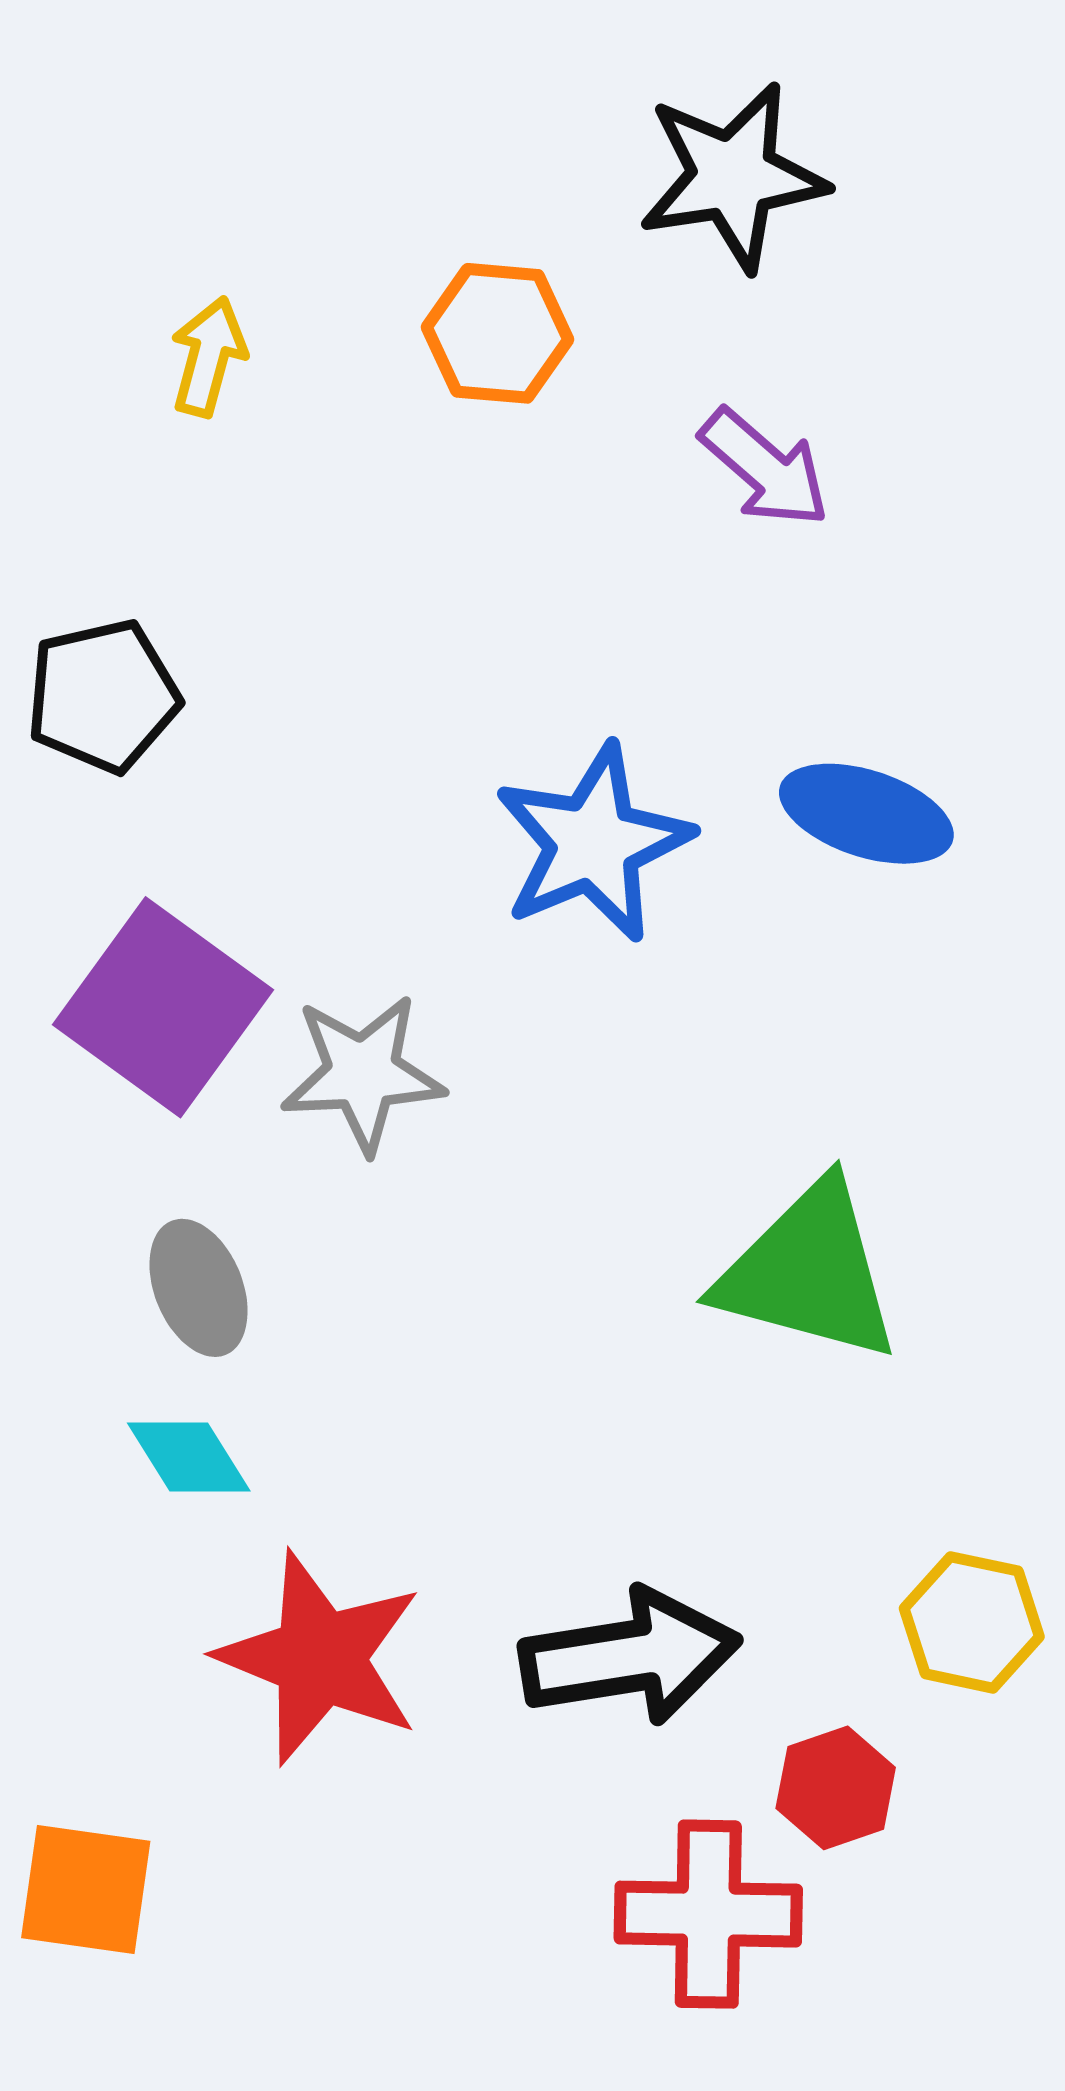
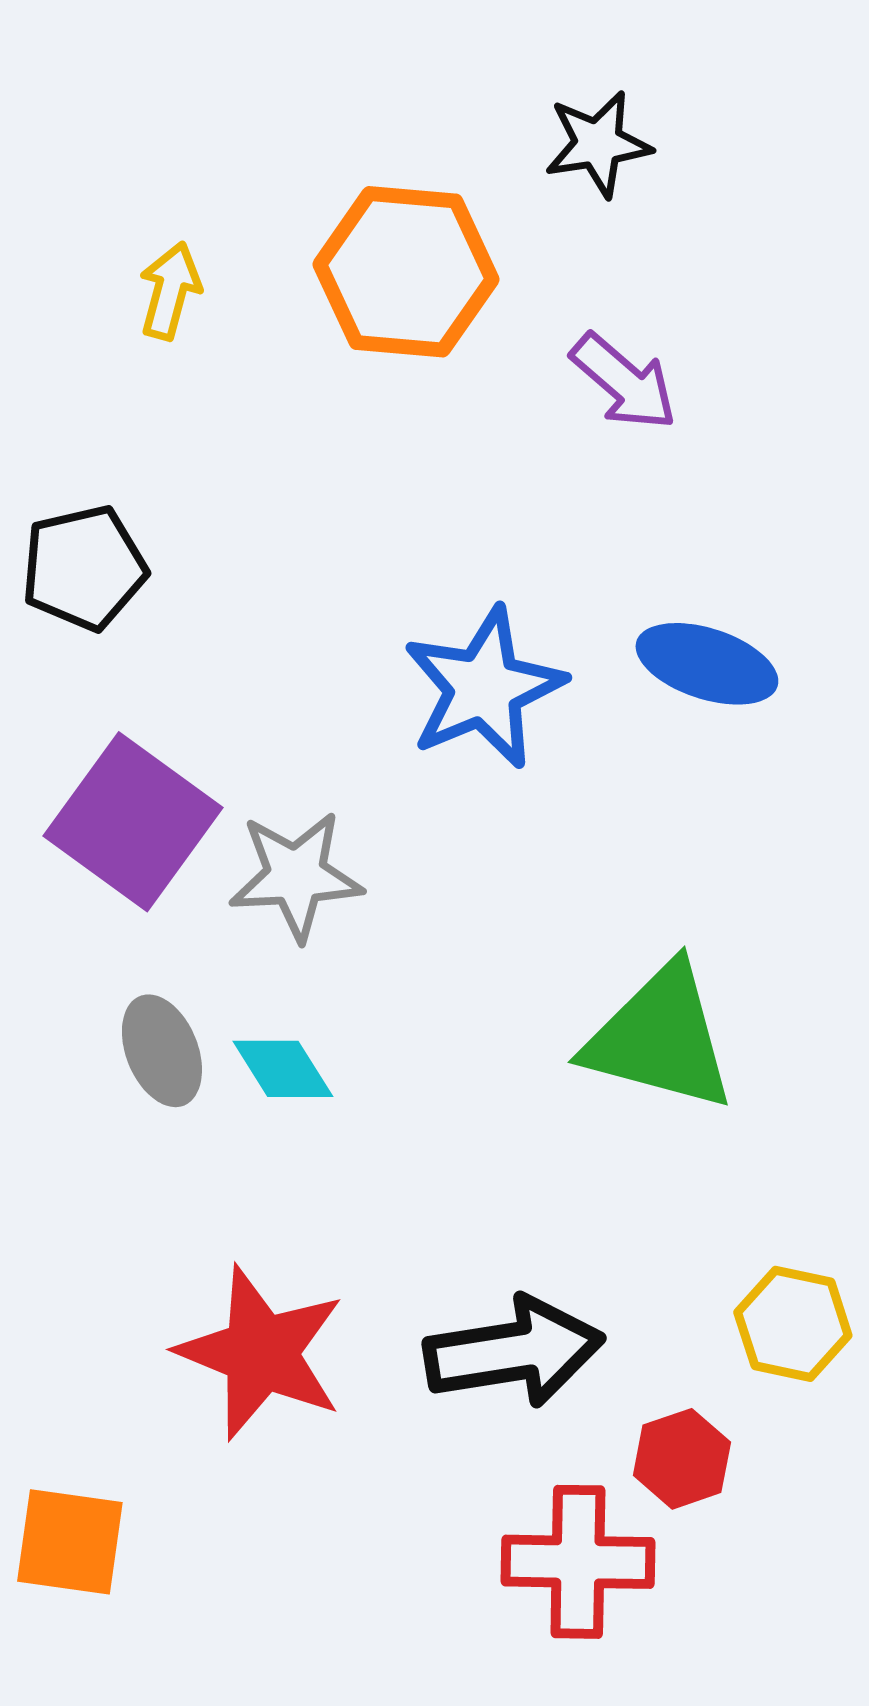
black star: (733, 176) -> (598, 144), size x0.7
orange hexagon: (498, 333) -> (406, 272), size x1.5
cyan diamond: (189, 1457) -> (283, 1069), moved

